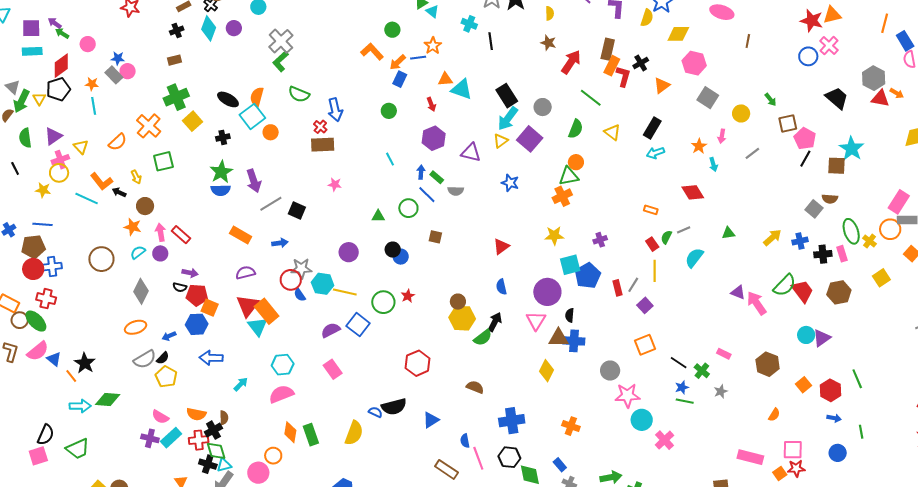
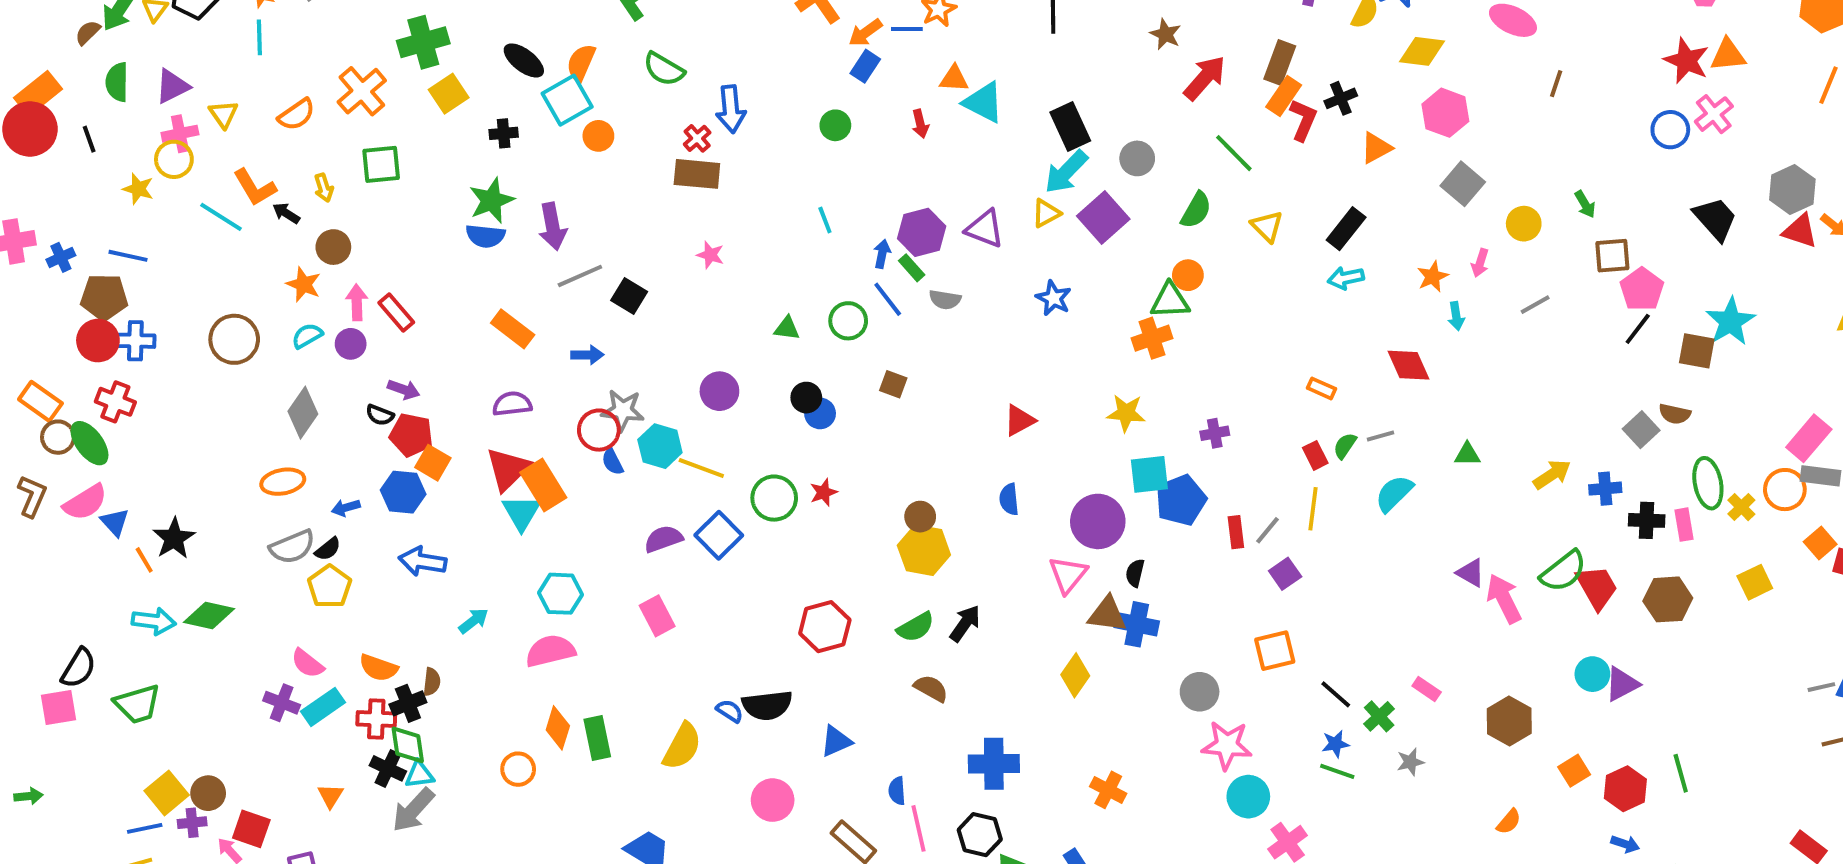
purple hexagon: (434, 138) -> (922, 232), moved
black arrow: (495, 322) -> (965, 623), moved
green semicircle: (483, 338) -> (916, 627), moved
pink circle: (258, 473) -> (773, 800), moved

